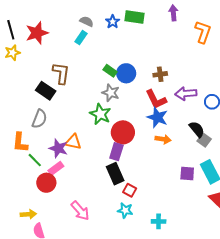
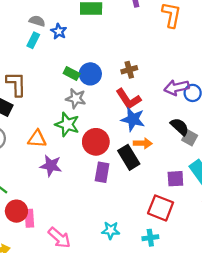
blue star: (113, 22) -> (59, 31), moved
purple arrow: (186, 94) -> (177, 87), moved
orange triangle: (73, 142) -> (37, 139), moved
purple star: (58, 148) -> (51, 166), moved
purple rectangle: (116, 152) -> (102, 172), moved
pink rectangle: (56, 168) -> (29, 218), moved, turned -49
black rectangle: (115, 174) -> (129, 157), moved
red square: (130, 190) -> (161, 208), moved, size x1.6

